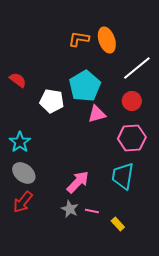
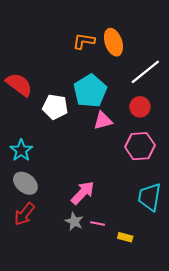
red semicircle: (18, 80) -> (19, 85), size x1.5
cyan trapezoid: (123, 176) -> (150, 197), moved
yellow rectangle: (118, 224) -> (125, 237), turned -32

